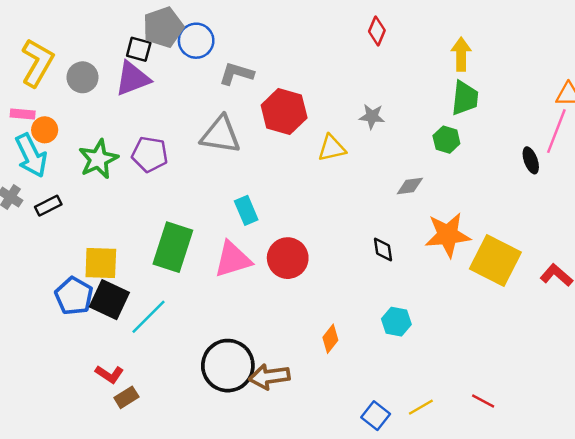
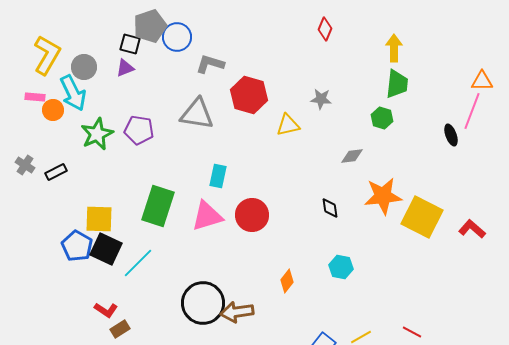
purple triangle: (133, 79) -> (125, 68), size x0.6
cyan arrow: (31, 155) -> (73, 93), moved
cyan rectangle: (246, 210) -> (218, 176), turned 35

